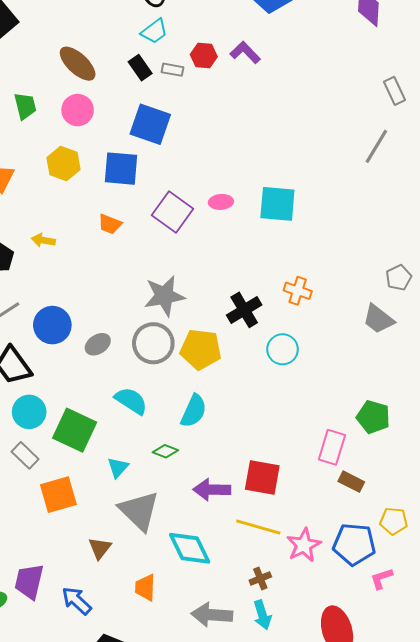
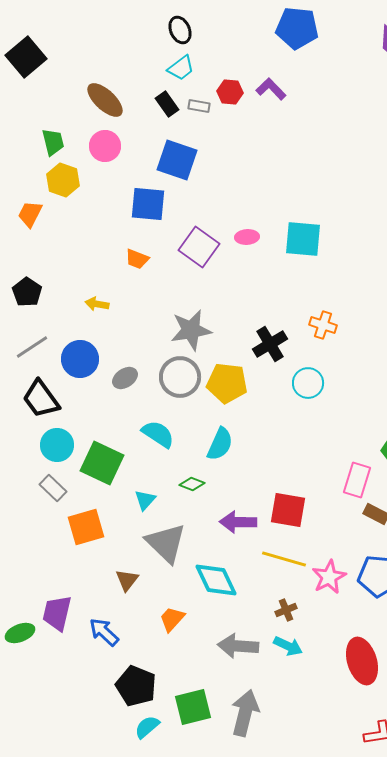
yellow hexagon: (63, 164) -> (63, 180), moved
yellow arrow: (43, 240) -> (97, 304), moved
orange trapezoid: (145, 588) -> (172, 619), turned 40
cyan arrow: (262, 615) -> (288, 646), turned -48

